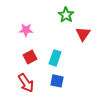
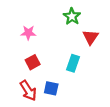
cyan rectangle: (55, 58) -> (73, 63), moved
blue square: (57, 81) -> (51, 88), moved

